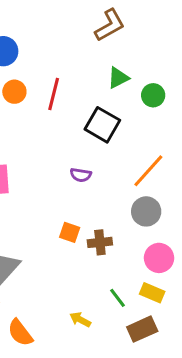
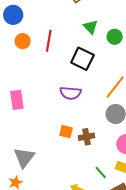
green triangle: (118, 78) -> (91, 27), turned -42
purple semicircle: (81, 175) -> (70, 93), size x1.5

